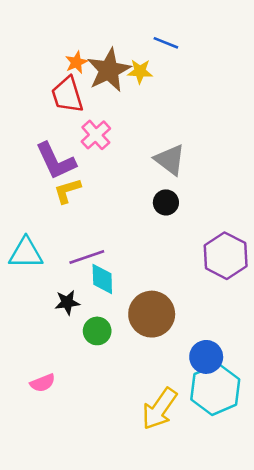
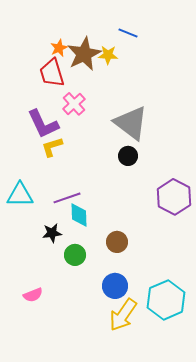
gray triangle: (170, 160) -> (131, 123), size x1.4
brown circle: (152, 314) -> (117, 242), size x0.6
blue circle: (206, 357) -> (115, 286), moved

